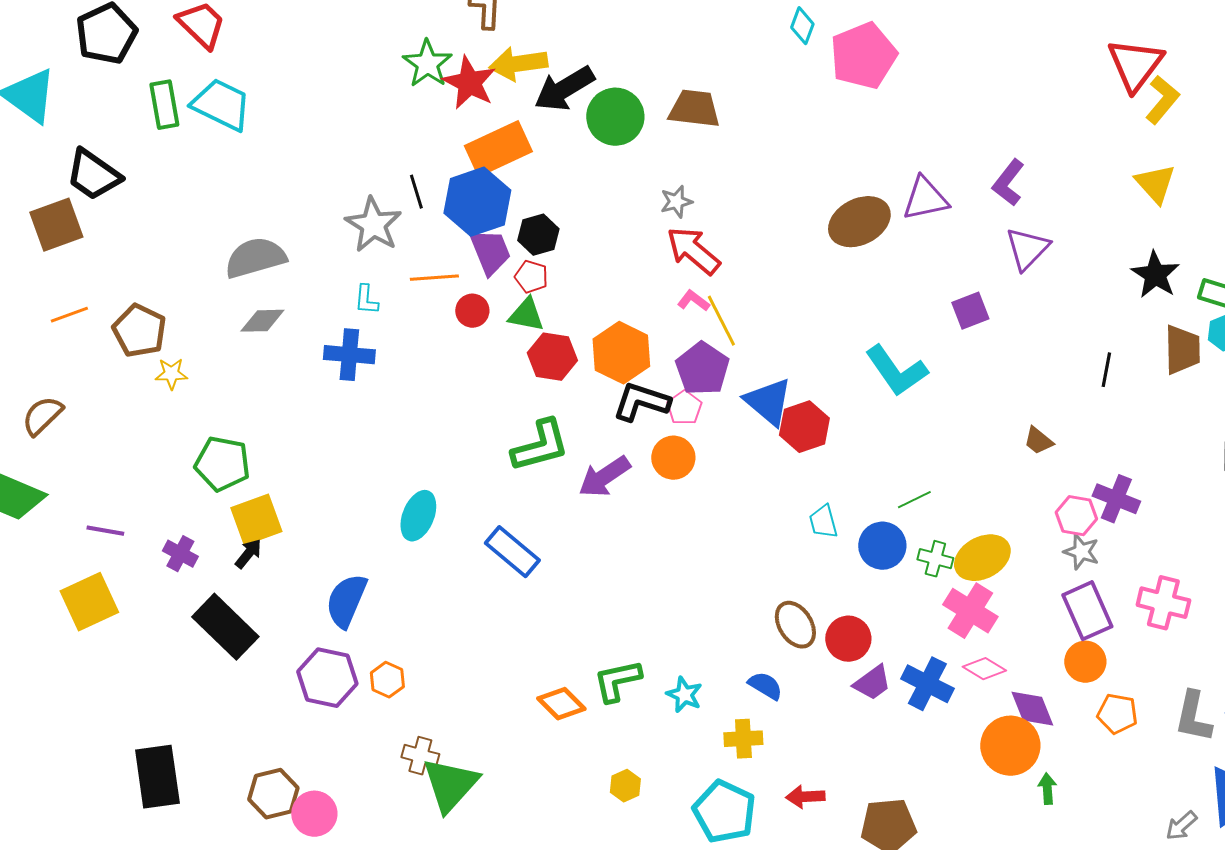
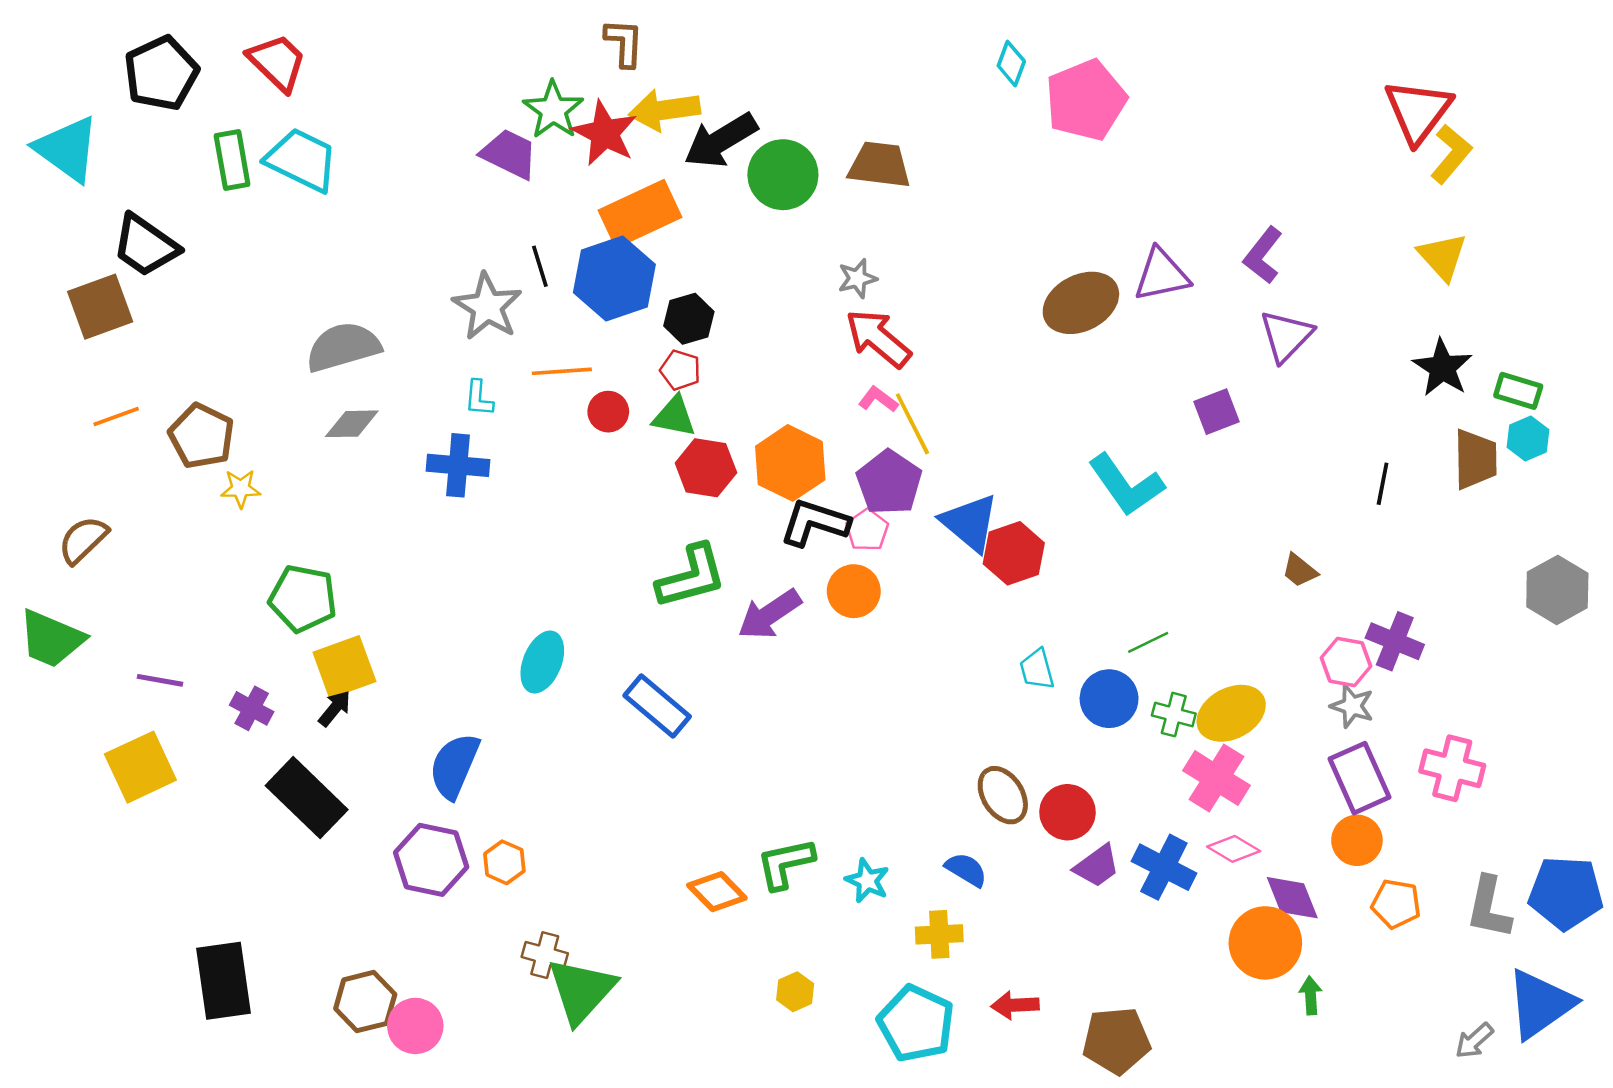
purple trapezoid: (490, 252) -> (509, 154), moved, turned -42

